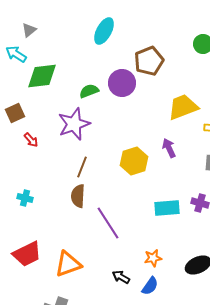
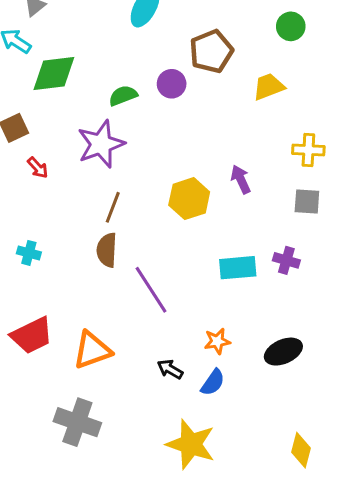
purple circle: (122, 83) -> (172, 84), size x0.7
yellow trapezoid: (183, 107) -> (269, 87), moved, size x0.7

